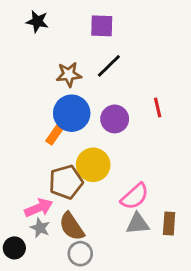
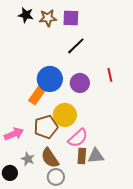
brown star: (69, 75) -> (48, 18), moved
orange rectangle: (54, 135) -> (38, 94), size x1.5
pink semicircle: (135, 196) -> (78, 138), moved
pink arrow: (39, 208) -> (14, 134), moved
brown rectangle: (169, 224) -> (82, 156), moved

